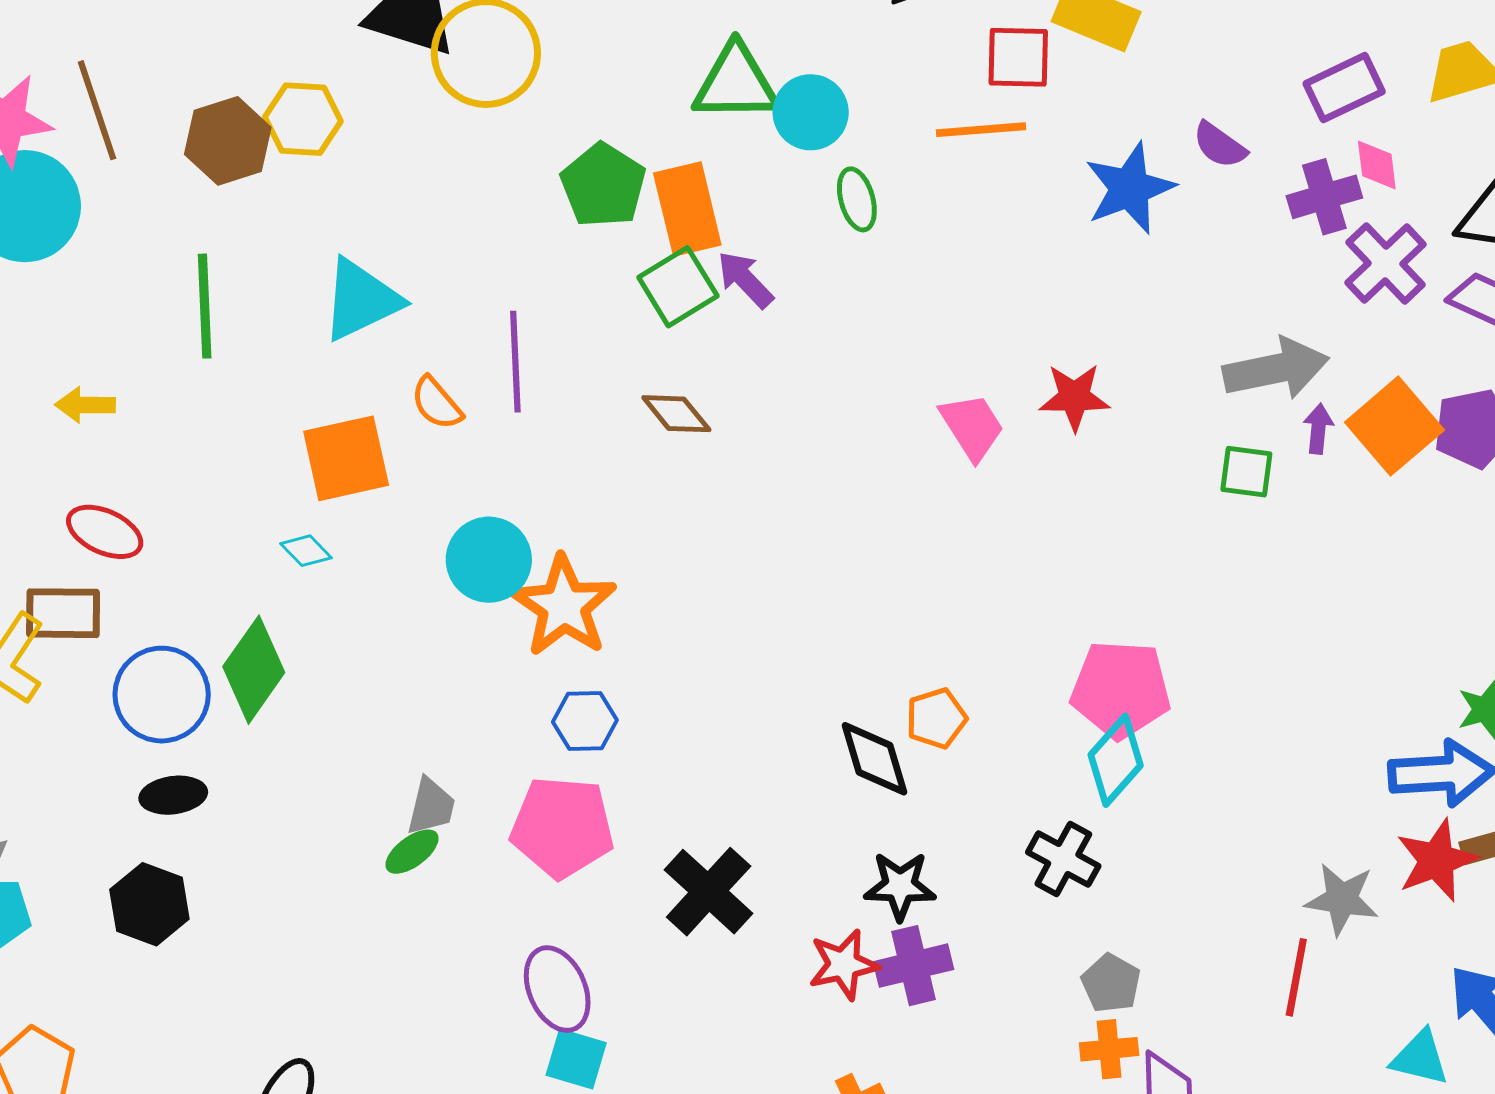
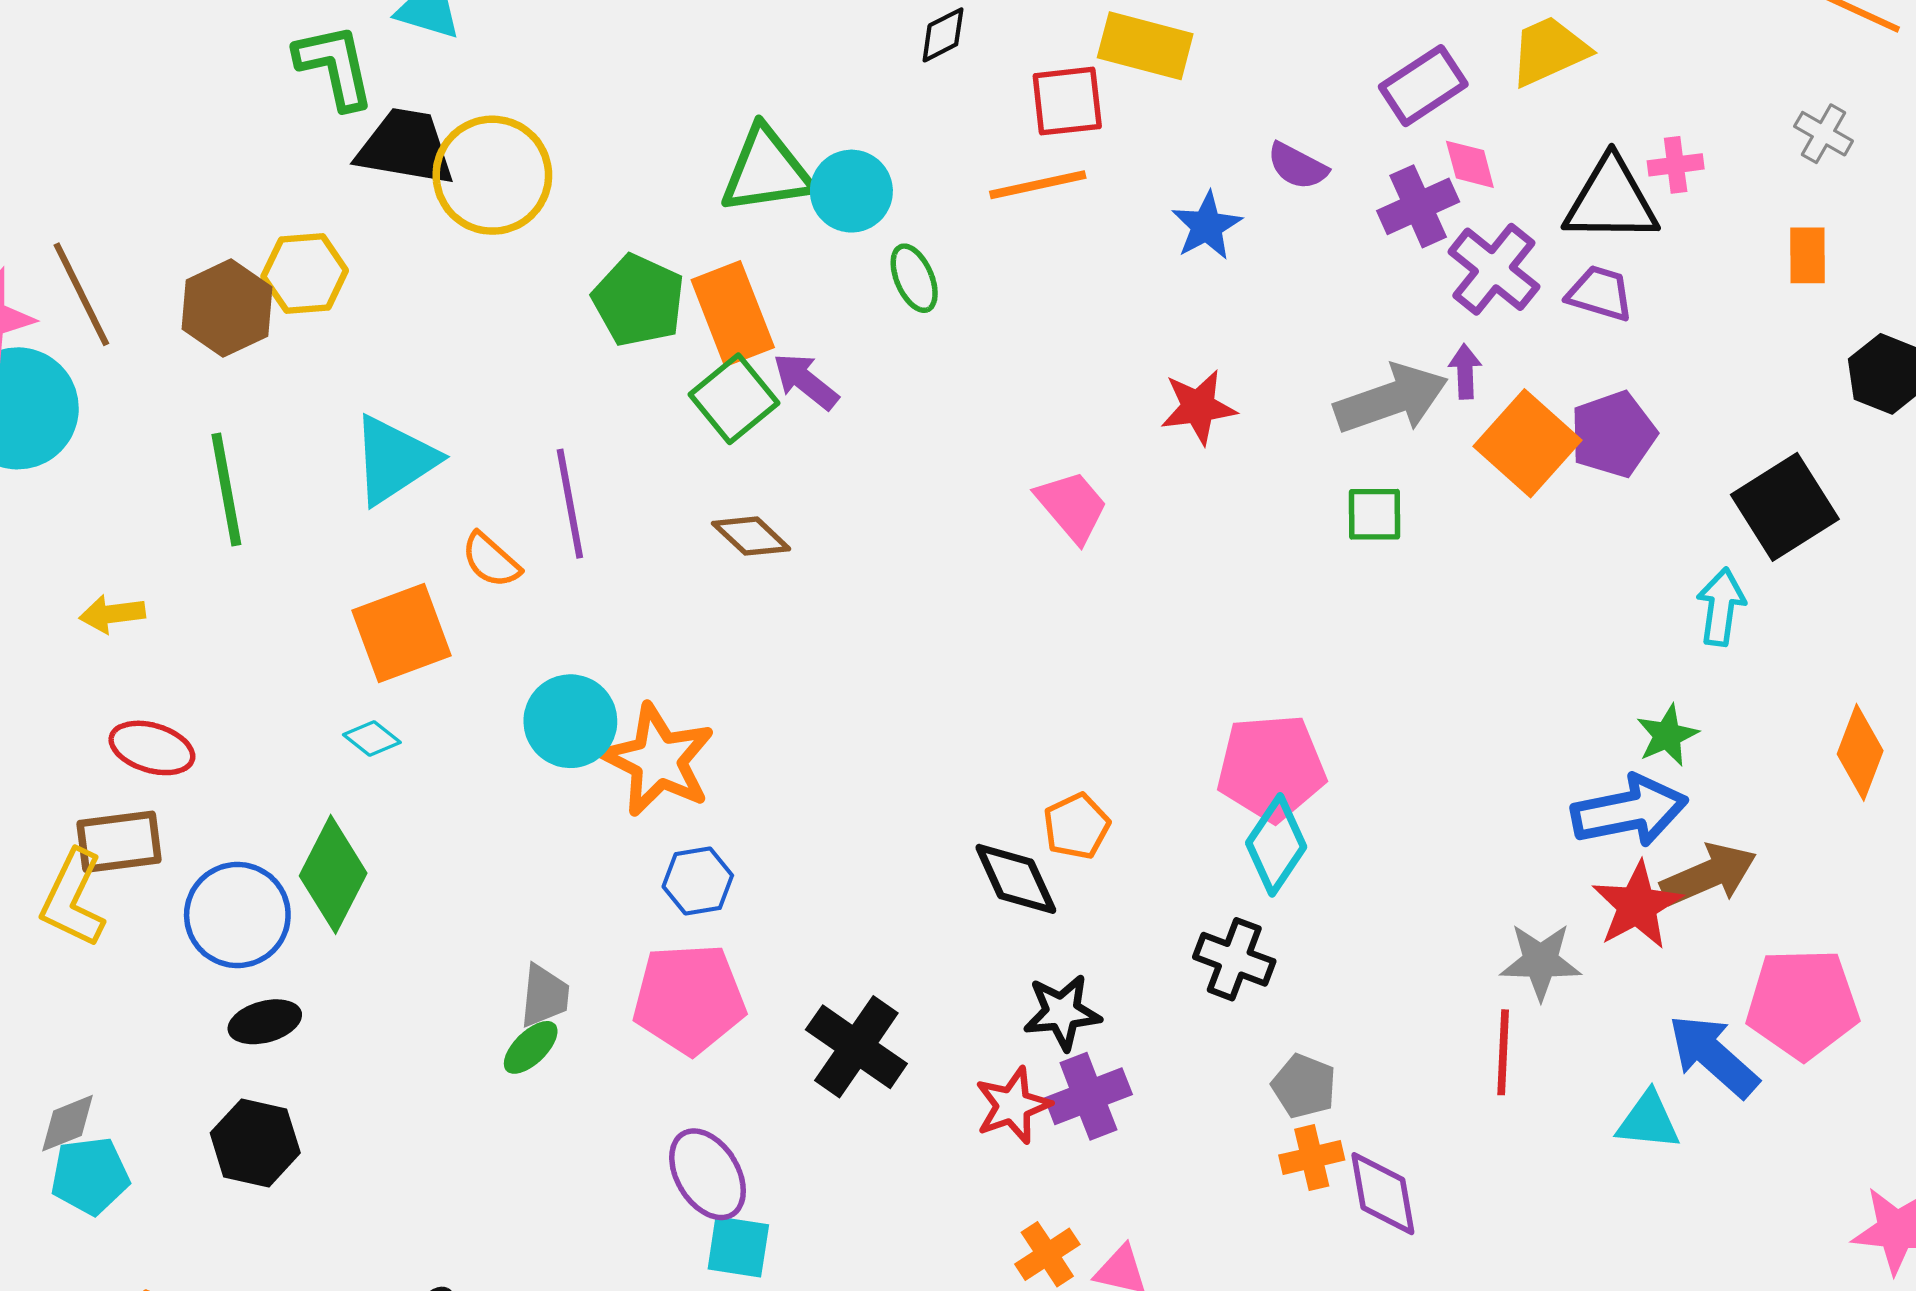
blue star: (1130, 188) -> (1207, 226), size x0.7
red star: (1074, 397) -> (1198, 407), moved
purple arrow: (1318, 429) -> (1465, 371), moved

